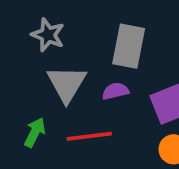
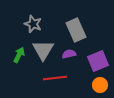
gray rectangle: (129, 46) -> (76, 30), turned -35
green arrow: (35, 132) -> (19, 55), moved

